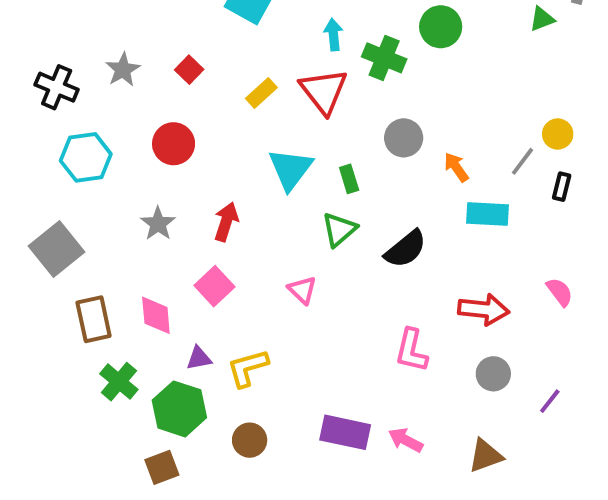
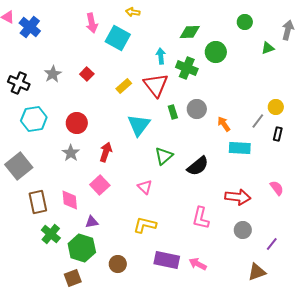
red circle: (174, 144) -> (77, 123), moved
green rectangle: (349, 179) -> (173, 112), moved
yellow L-shape: (248, 368) -> (145, 225), moved, turned 30
brown triangle: (486, 456) -> (257, 272), moved

